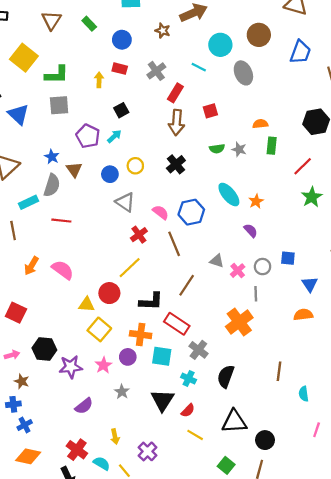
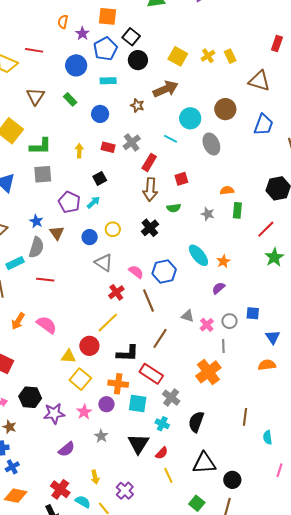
red rectangle: (120, 69) -> (108, 147), moved
green semicircle: (217, 149) -> (174, 208), moved
purple semicircle: (251, 231) -> (219, 288), turned -88
yellow line: (195, 435) -> (168, 475), turned 35

